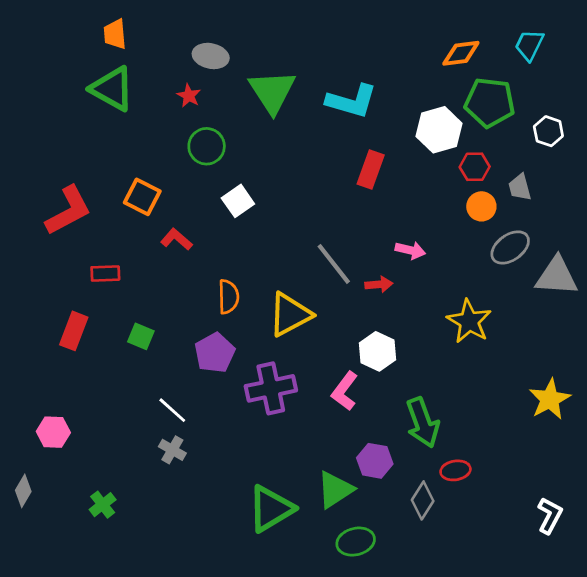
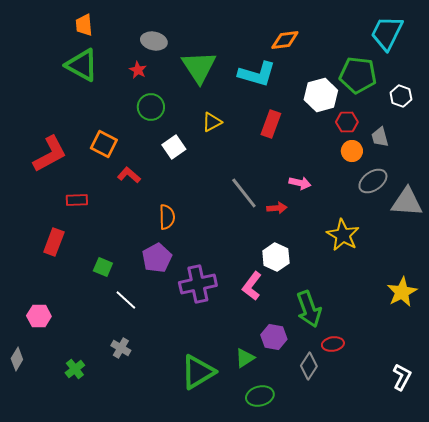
cyan trapezoid: (529, 45) -> (387, 33), size x1.5
orange diamond: (461, 53) -> (285, 40), moved
yellow triangle: (290, 314) -> (212, 122), moved, size x0.6
green square: (141, 336) -> (103, 267), moved
gray cross: (172, 450) -> (121, 348), moved
green triangle: (335, 490) -> (245, 358), size x0.7

